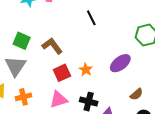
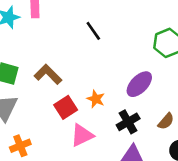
pink triangle: (59, 100) -> (82, 135), moved
black cross: (89, 102) -> (128, 122), moved, turned -36

